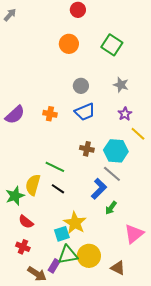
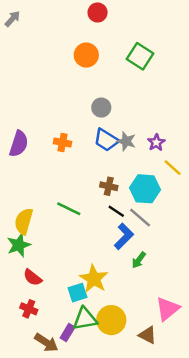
gray star: (121, 85) -> (126, 141), moved
blue trapezoid: (85, 112) -> (106, 140), turned 55
purple semicircle: (15, 115) -> (19, 144), turned -30
yellow semicircle: (33, 185) -> (24, 221), moved
black line: (58, 189) -> (116, 211), moved
pink triangle: (134, 234) -> (168, 309), moved

